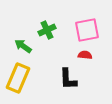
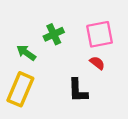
red semicircle: (85, 55) -> (97, 63), turned 32

